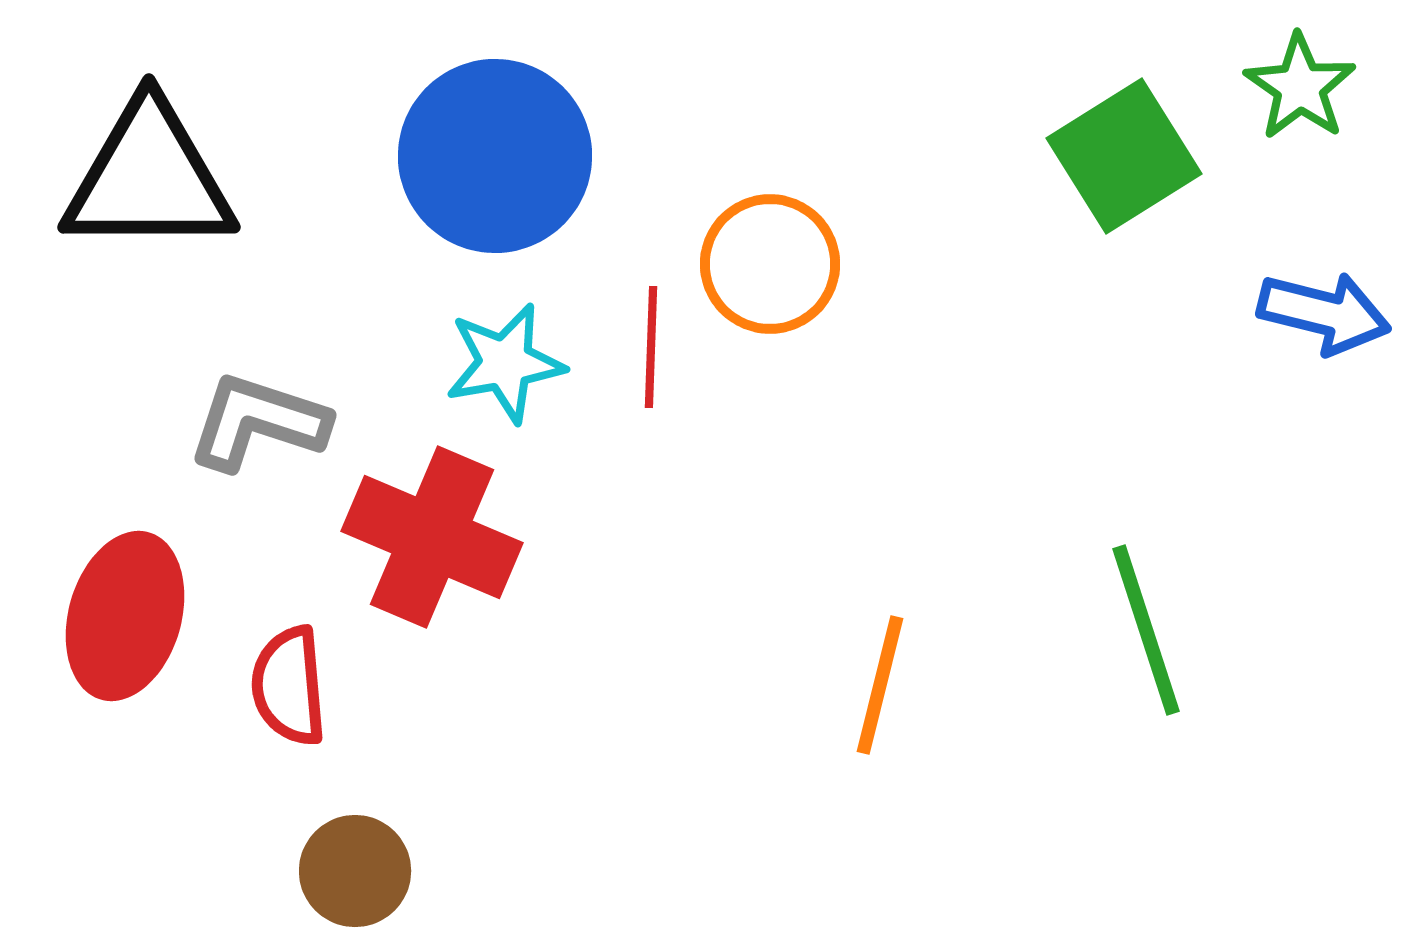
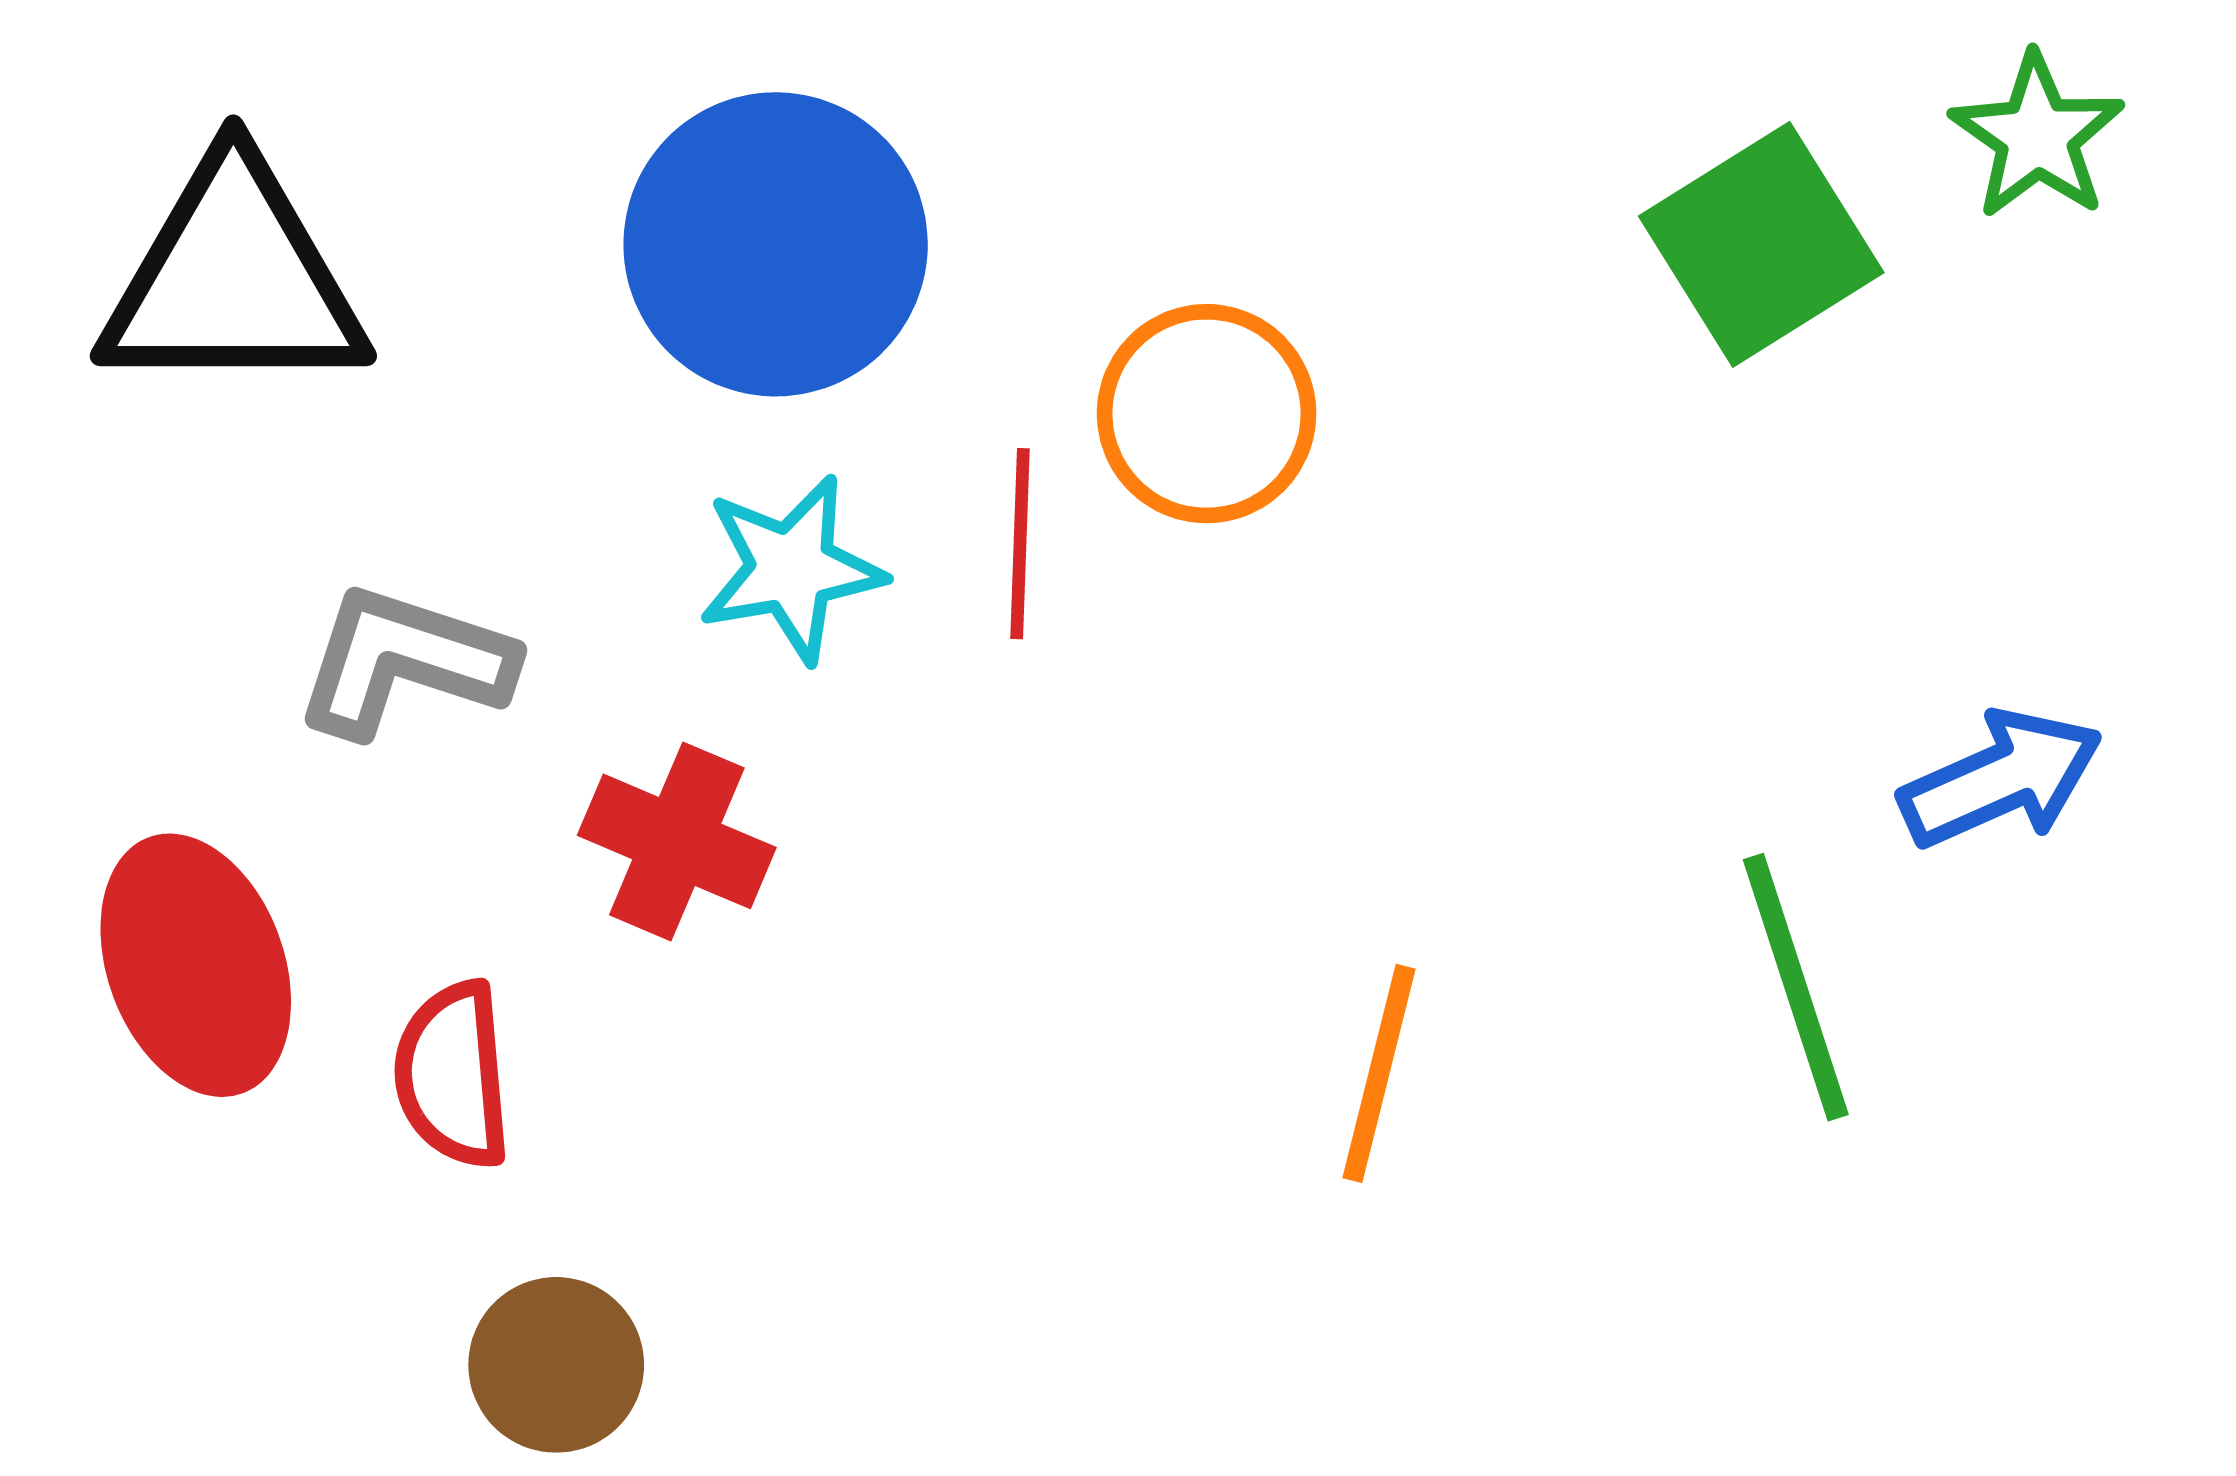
blue arrow: (1324, 313) -> (2001, 779), moved, turned -38
red cross: (432, 537) -> (677, 841), size x0.7
red ellipse: (125, 616) -> (196, 965), turned -36

